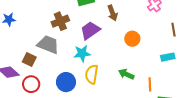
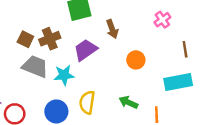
cyan star: (82, 53) -> (64, 75), moved
cyan rectangle: (168, 57) -> (178, 82), size x1.6
brown square: (29, 59) -> (25, 39), moved

